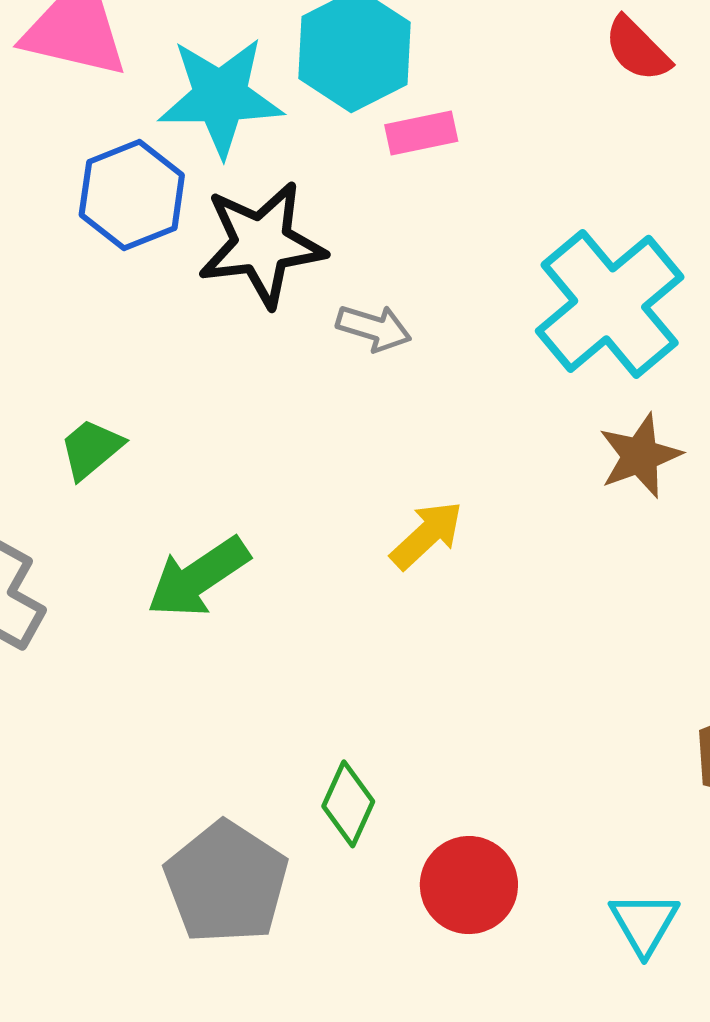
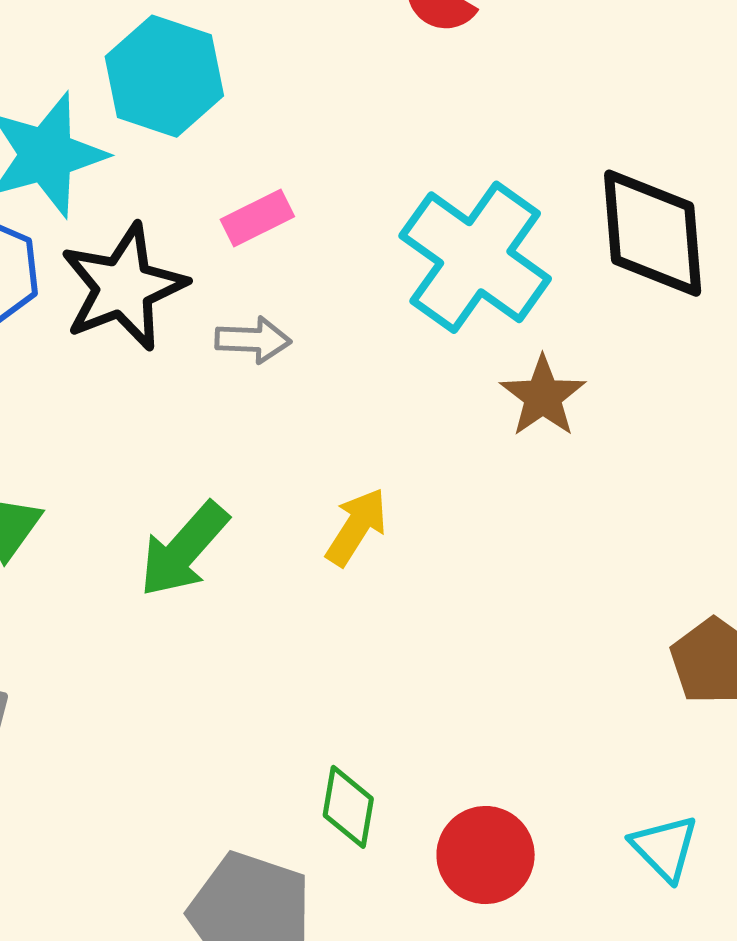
pink rectangle: (421, 133) -> (257, 218), moved
green arrow: (198, 577) -> (184, 550), moved

